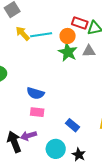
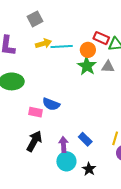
yellow arrow: (23, 33) -> (43, 44), turned 112
pink rectangle: (37, 112) -> (35, 112), moved
purple arrow: (28, 136) -> (63, 144), moved, turned 98
black arrow: (14, 142) -> (34, 141), moved, turned 45

